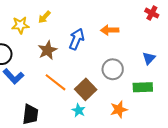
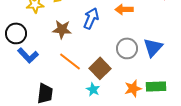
brown star: (47, 50) -> (62, 29), turned 30
blue triangle: (149, 58) -> (153, 47), moved, size x1.5
green rectangle: (143, 87) -> (156, 86), moved

